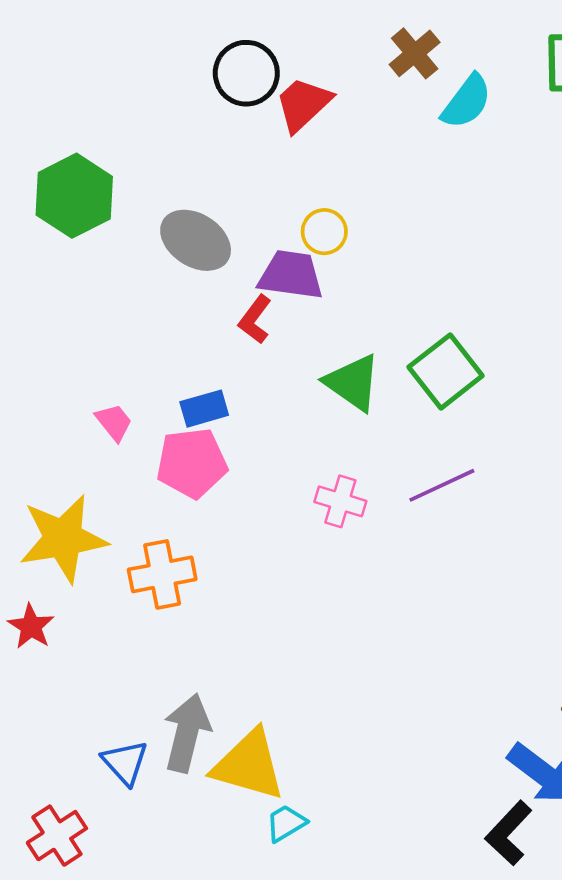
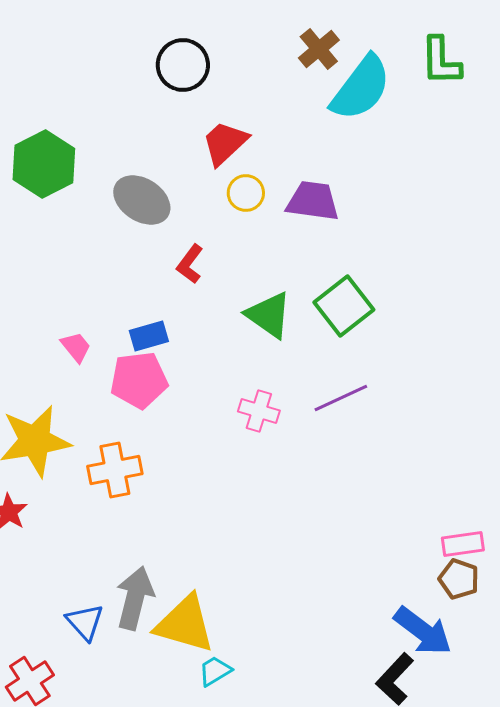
cyan semicircle: (467, 102) -> (361, 88), size x1.5
red trapezoid: (303, 104) -> (225, 143), moved
purple trapezoid: (291, 275) -> (313, 201), moved

